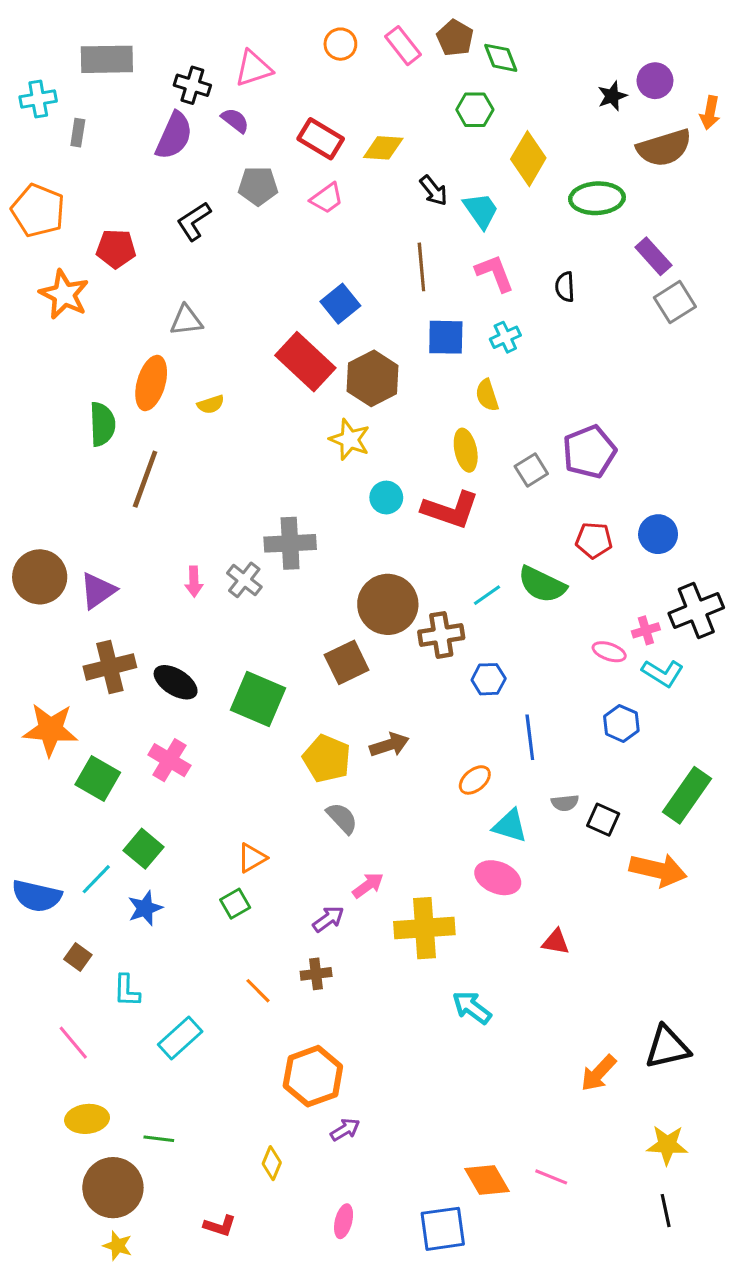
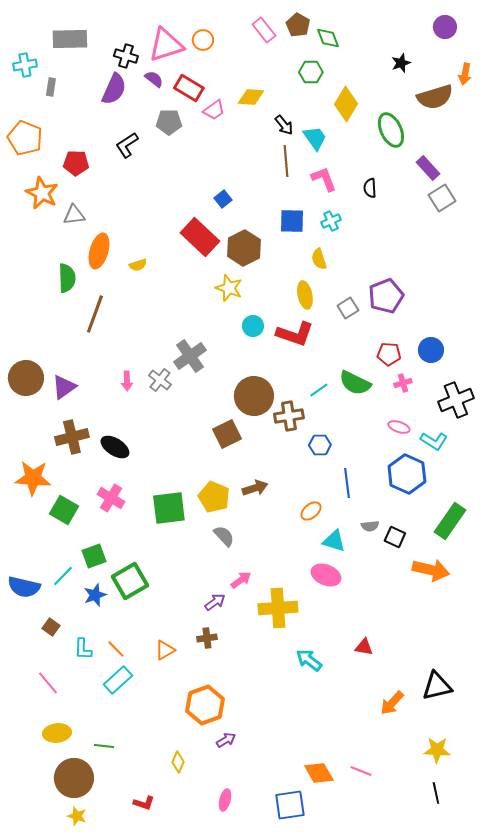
orange circle: (340, 44) -> (203, 40), moved
pink triangle: (253, 68) -> (166, 45), size x1.4
purple circle: (655, 81) -> (445, 27), moved
red rectangle: (321, 139) -> (189, 88), moved
pink trapezoid: (327, 198) -> (214, 110), moved
green ellipse: (597, 198) -> (391, 130), turned 68
brown line: (421, 267) -> (286, 161), moved
blue square: (340, 304) -> (223, 199), size x0.7
gray triangle: (186, 320) -> (74, 215), moved
gray cross: (290, 543) -> (190, 356), turned -32
pink cross: (646, 630) -> (403, 383), moved
green square: (258, 699) -> (169, 508), moved, turned -30
blue hexagon: (621, 723) -> (407, 474), size x1.6
green square: (144, 849) -> (94, 556), turned 30
orange triangle: (252, 858) -> (165, 650), moved
green square: (235, 904) -> (130, 581), moved, size x1.8
red triangle: (556, 942) -> (364, 647), moved
orange line: (258, 991) -> (116, 649), moved

